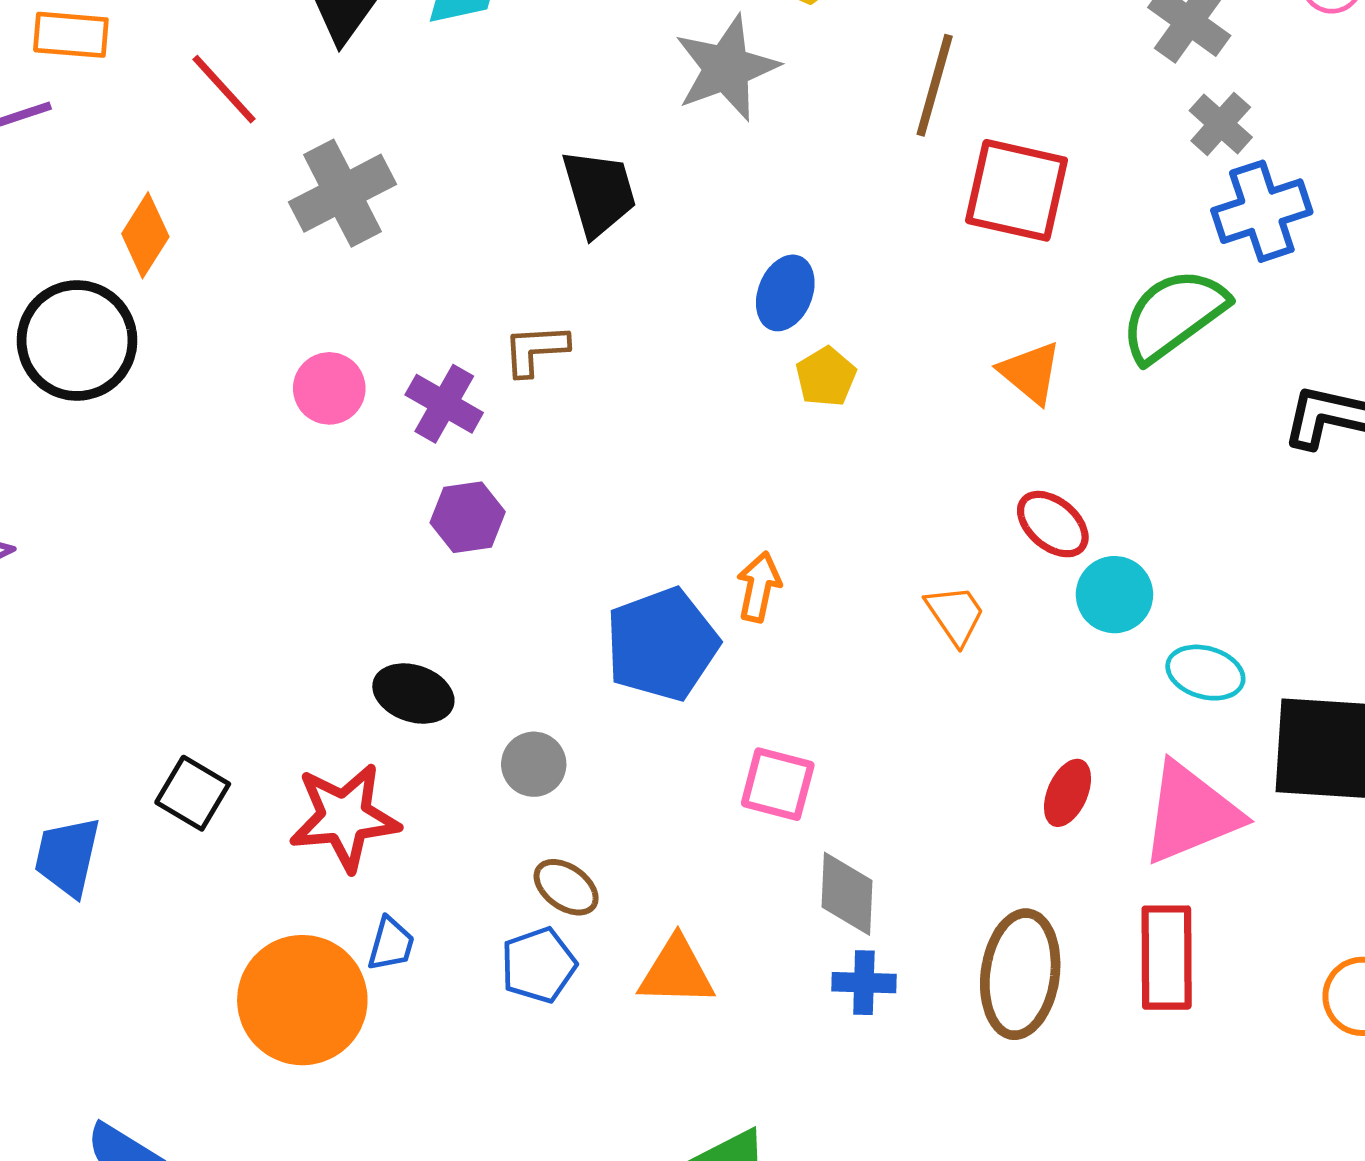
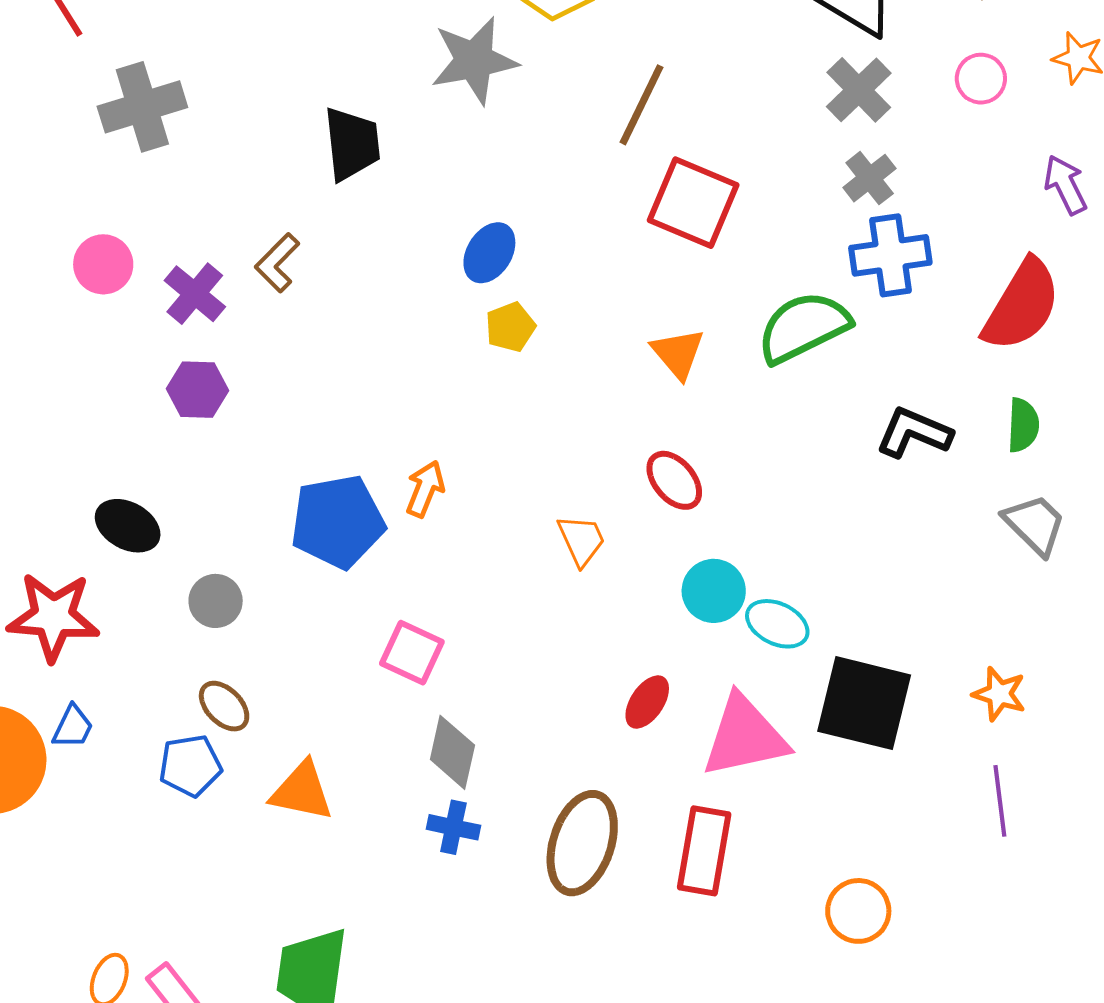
brown L-shape: (536, 350) -> (277, 263), turned -52
cyan circle: (1114, 595) -> (714, 591), moved

